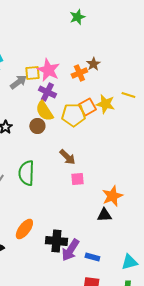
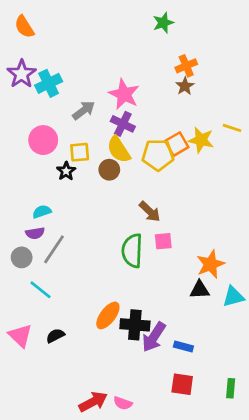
yellow square: (32, 73) -> (80, 152), moved
orange cross: (79, 73) -> (186, 66), moved
green semicircle: (26, 173) -> (132, 251), moved
orange ellipse: (24, 229) -> (108, 315), moved
cyan triangle: (129, 262) -> (233, 297), moved

